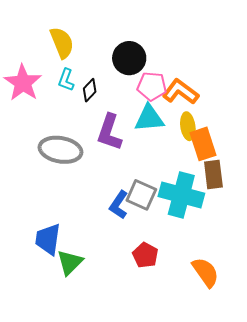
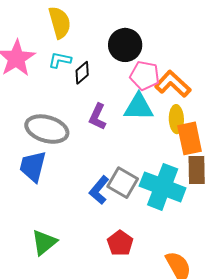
cyan L-shape: (66, 80) -> (60, 60), turned 75
purple L-shape: (109, 132) -> (98, 117), size x0.7
blue trapezoid: (48, 239) -> (33, 166), moved

